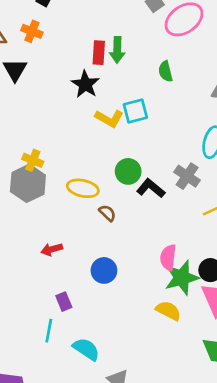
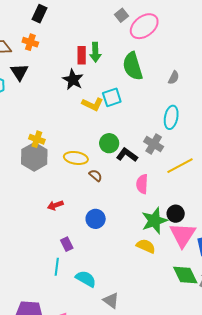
green semicircle: (165, 71) -> (133, 66), size x1.8
pink semicircle: (168, 257) -> (142, 184), moved

